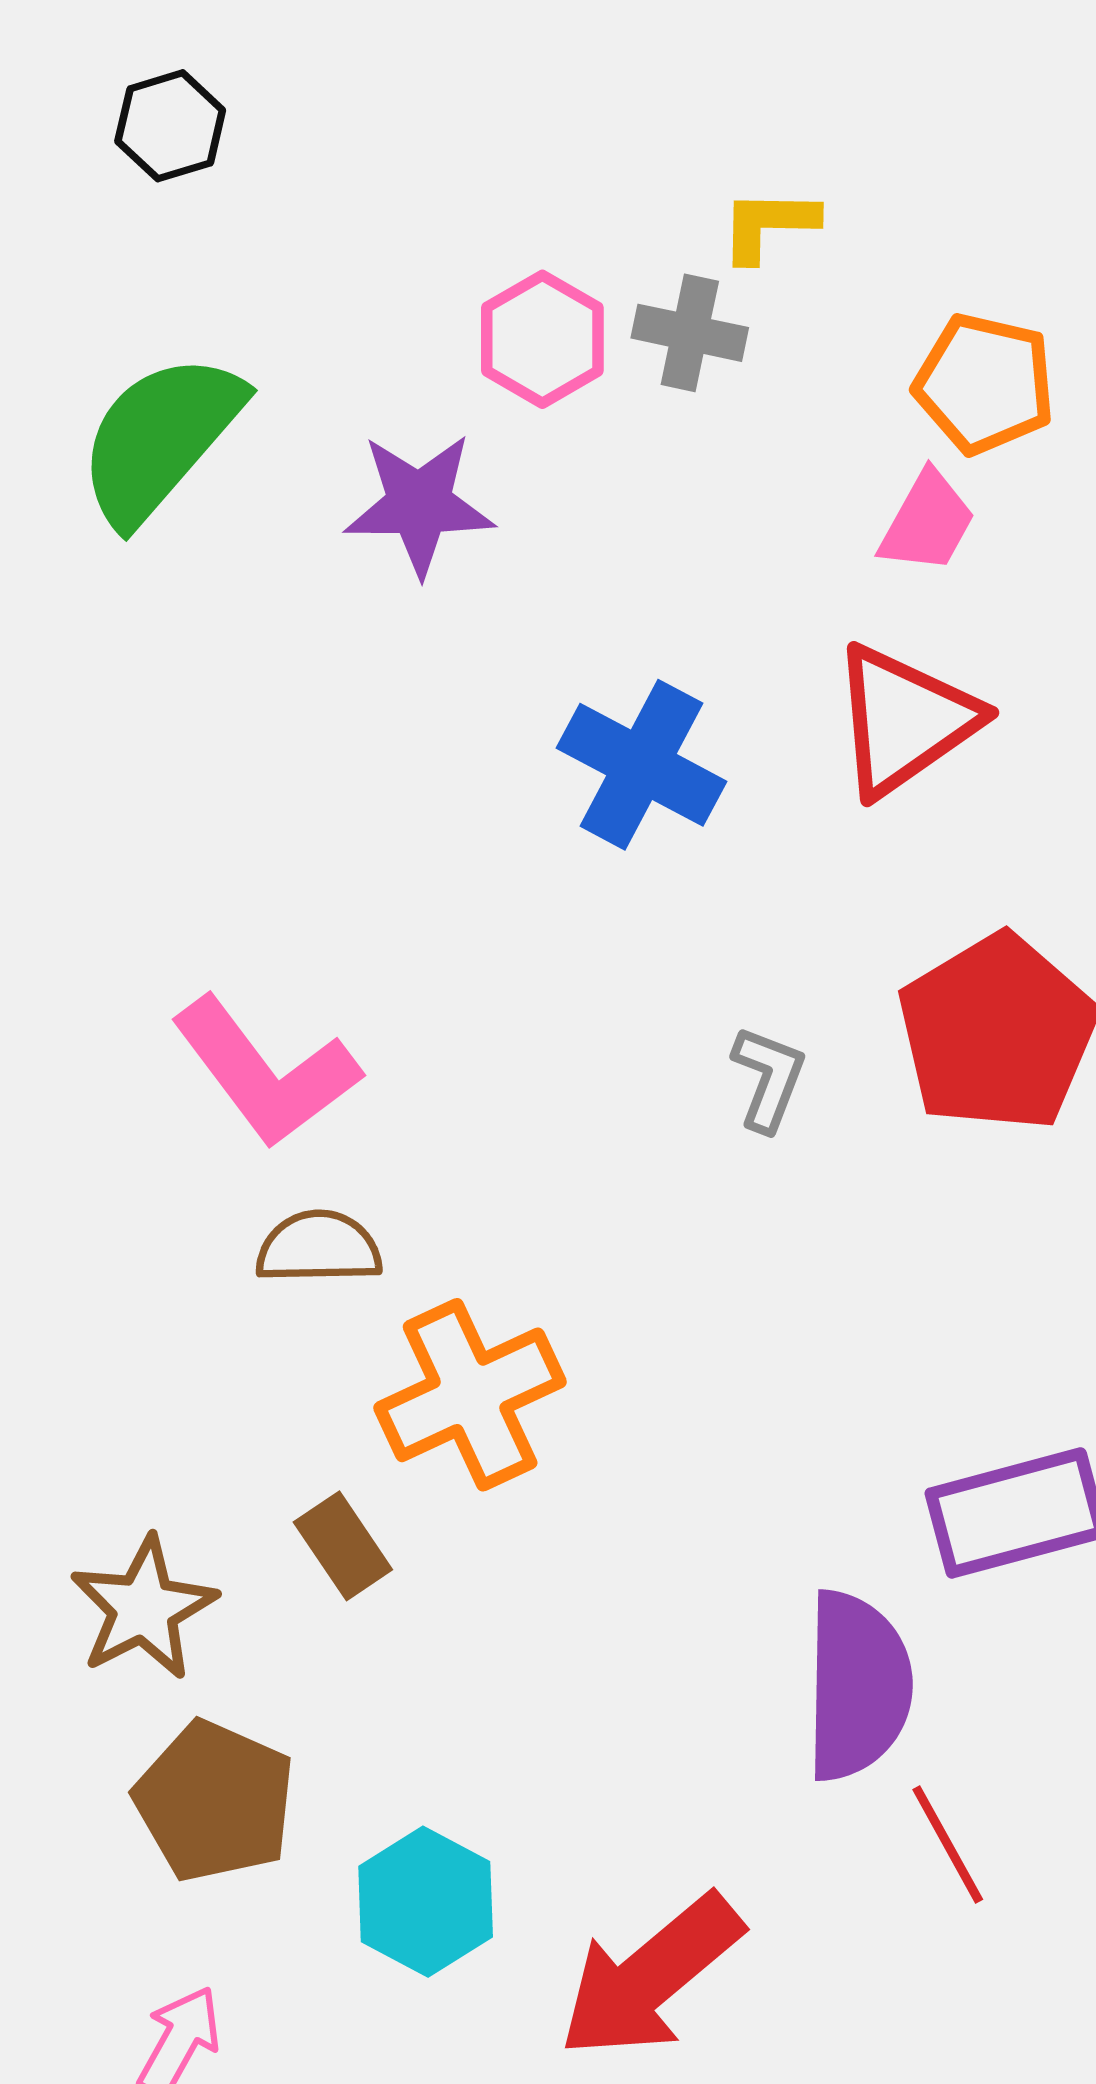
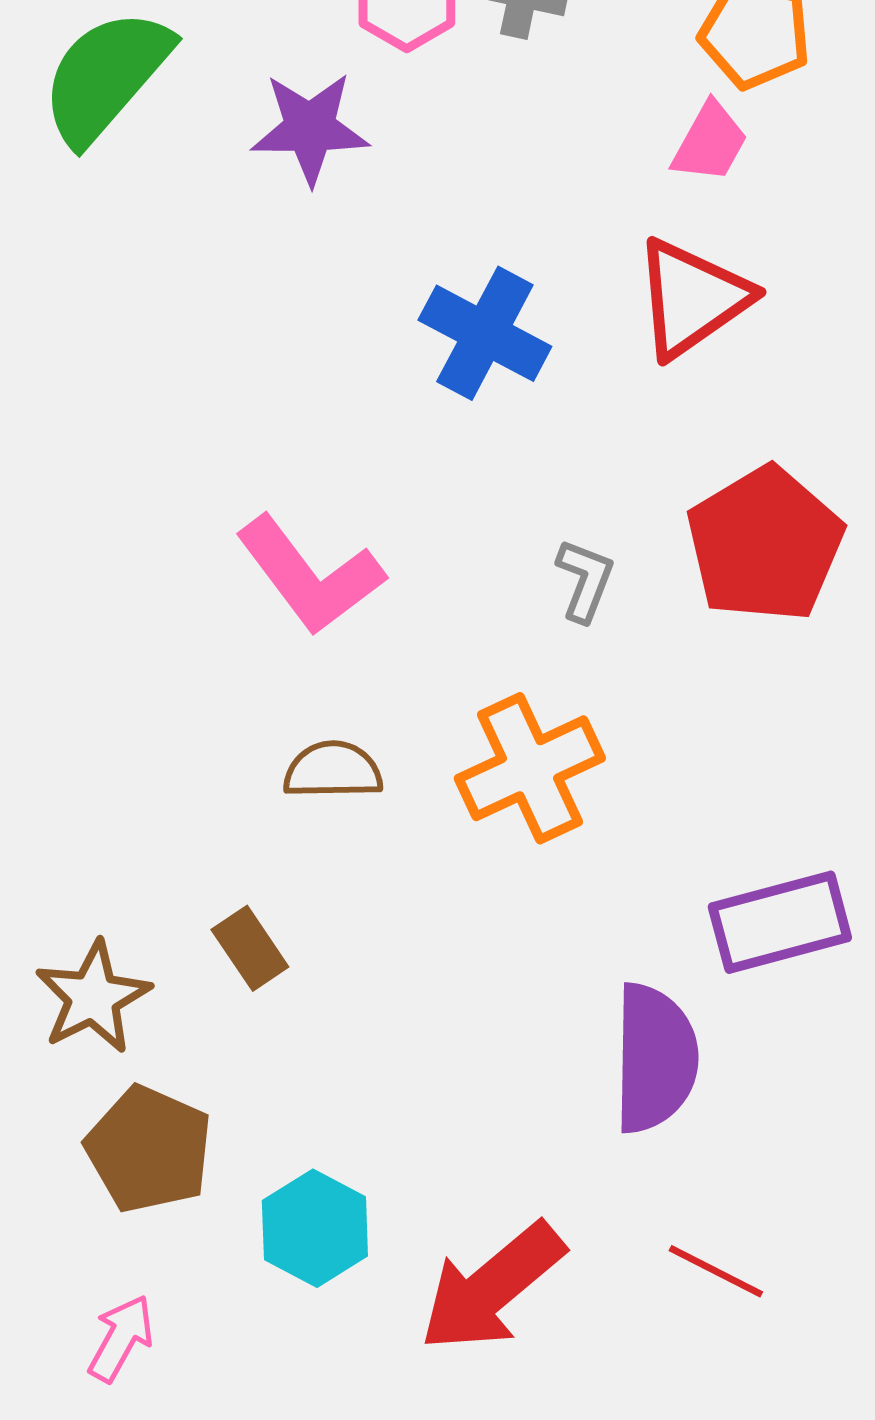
pink L-shape: (265, 1072) -> (310, 575), moved
brown semicircle: (319, 1247) -> (333, 770), moved
orange cross: (470, 1395) -> (530, 768), moved
red line: (948, 1844) -> (716, 1271), moved, turned -34

